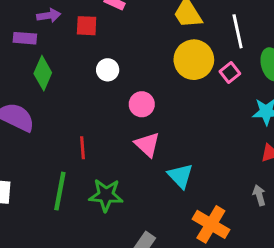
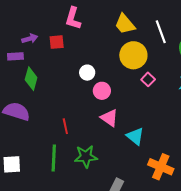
white circle: (108, 70) -> (87, 73), moved
pink square: (230, 72) -> (148, 79), moved

